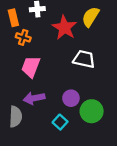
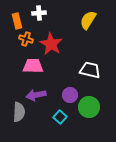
red star: (64, 28) -> (51, 44), moved
white trapezoid: (84, 59) -> (90, 70), moved
pink trapezoid: (31, 67) -> (33, 66), turned 70

